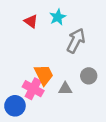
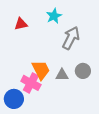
red triangle: (31, 21) -> (21, 24), moved, turned -48
gray triangle: (65, 89) -> (62, 75), moved

